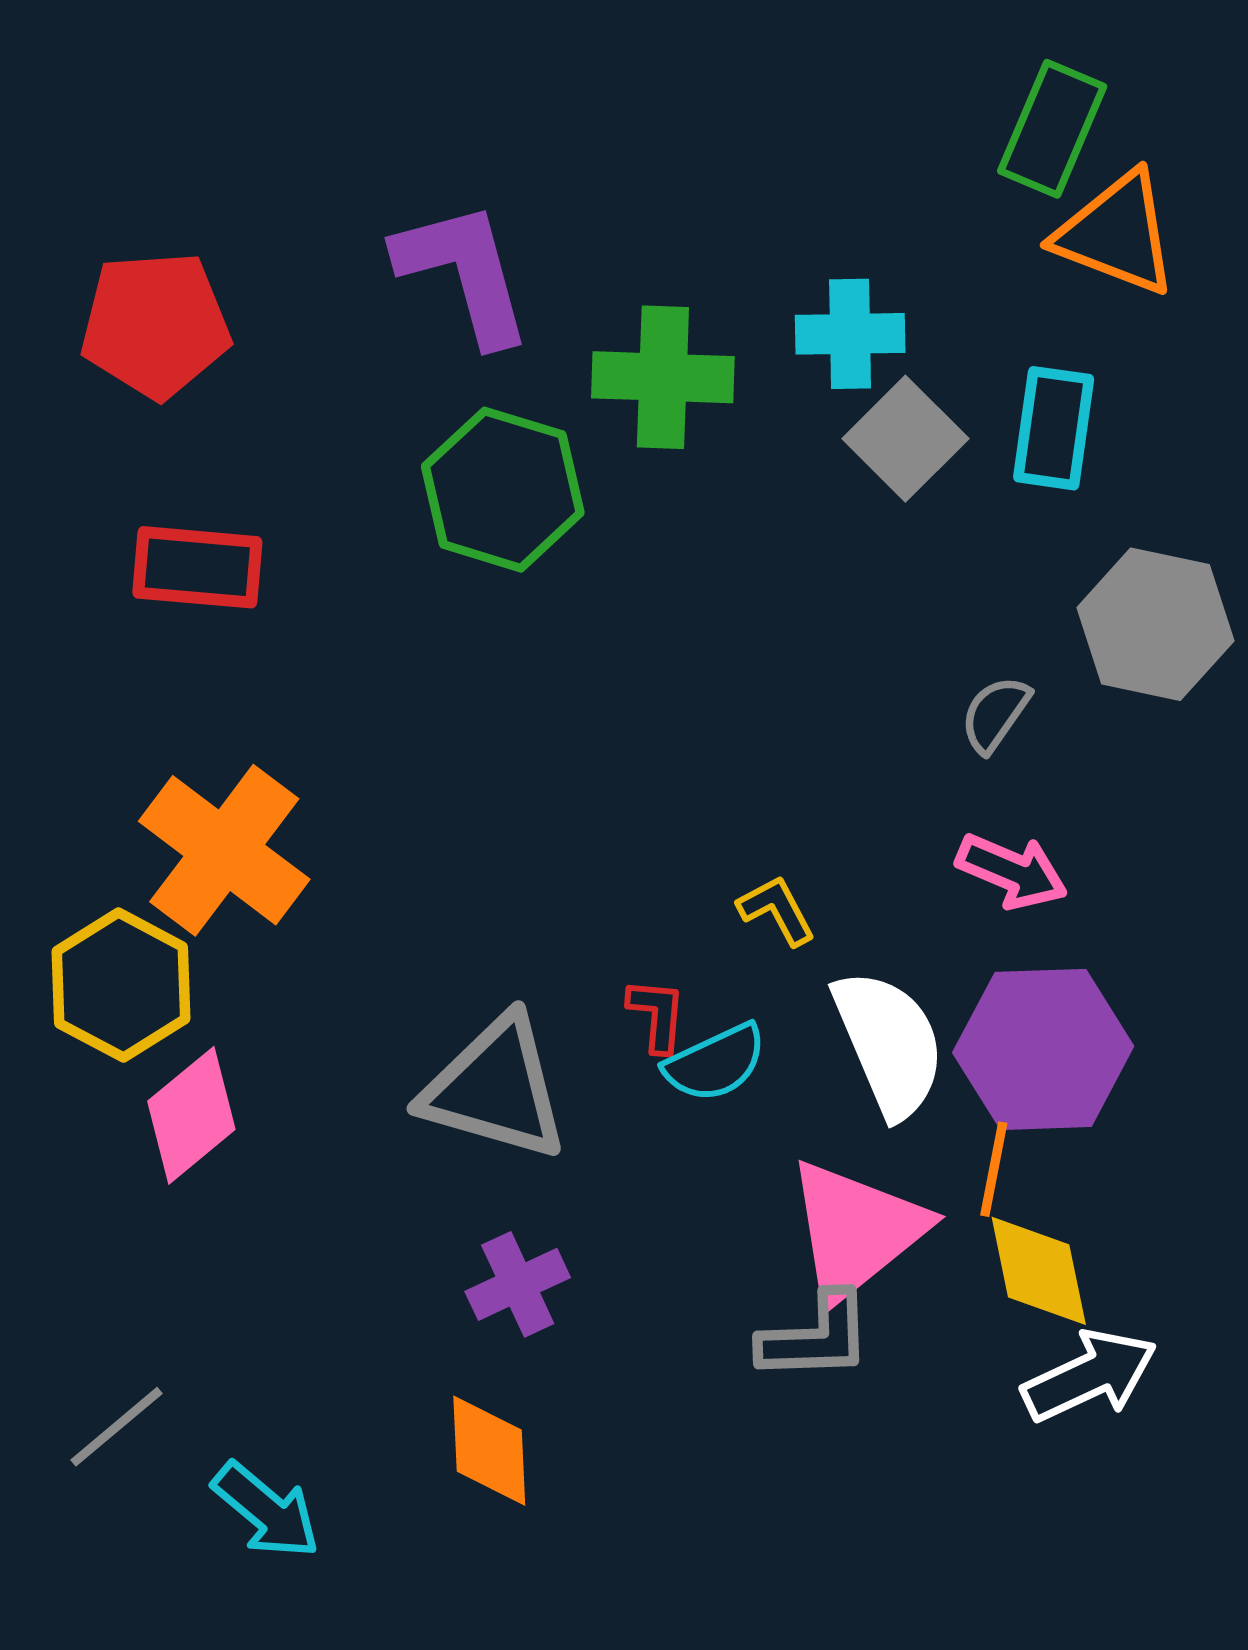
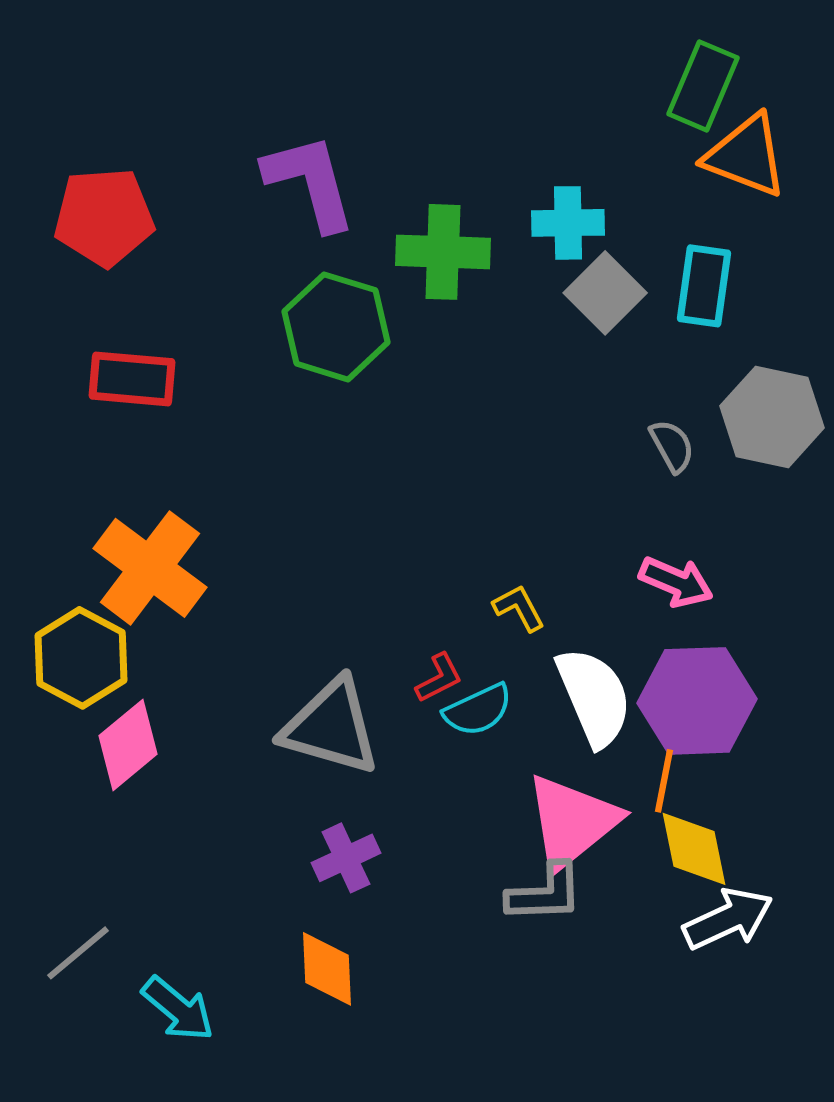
gray semicircle: (995, 714) -> (672, 446), moved, turned 116
red L-shape: (657, 1015) -> (439, 678), turned 58

